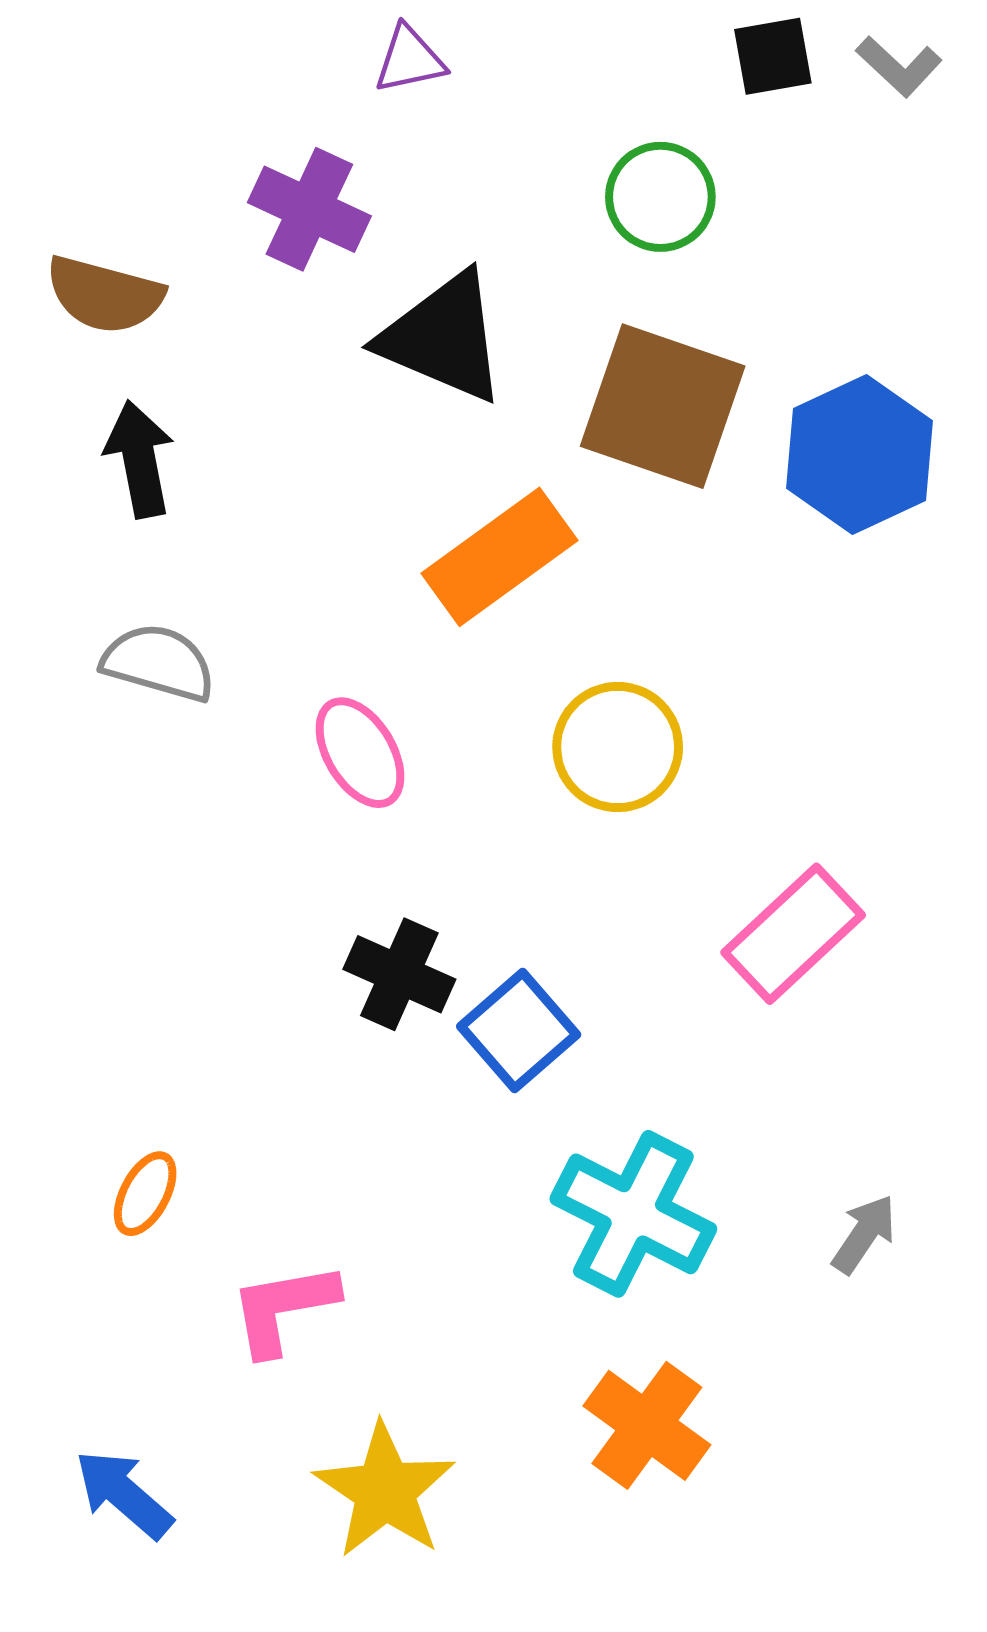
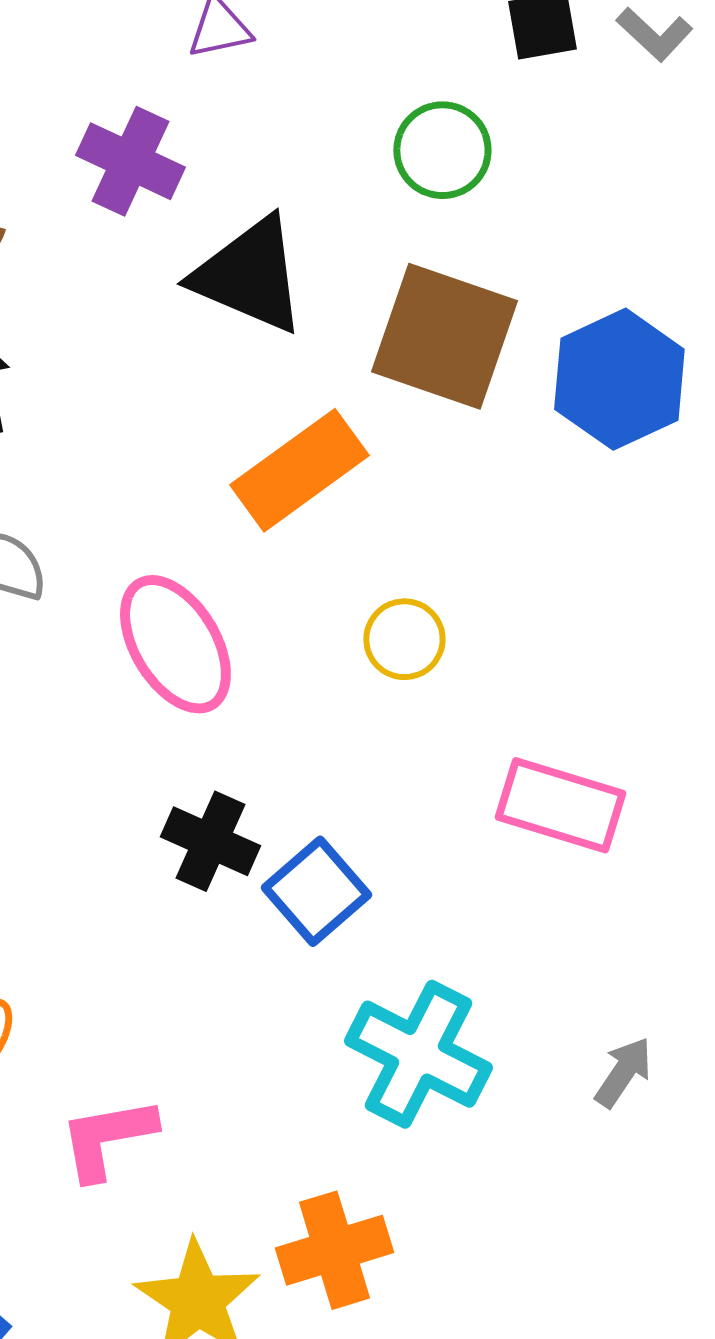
yellow circle: (618, 747) -> (404, 639), size x0.7
pink ellipse: (360, 753) -> (175, 644), size x1.4
pink rectangle: (793, 934) -> (560, 805), turned 60
orange cross: (647, 1425) -> (334, 1250), moved, turned 37

